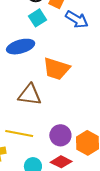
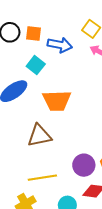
cyan square: (38, 18) -> (36, 65), moved

